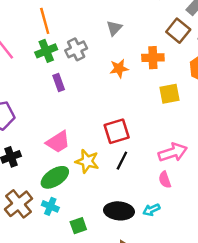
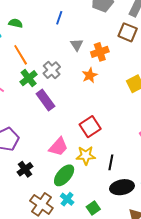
orange cross: (153, 58) -> (100, 52), moved
purple rectangle: (59, 83) -> (45, 100), size x1.5
red square: (117, 131) -> (90, 127), moved
black line: (122, 161) -> (111, 162), moved
cyan cross: (50, 206) -> (67, 199), turned 32

